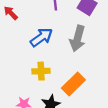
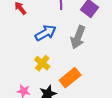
yellow cross: (41, 71) -> (42, 63), turned 35

